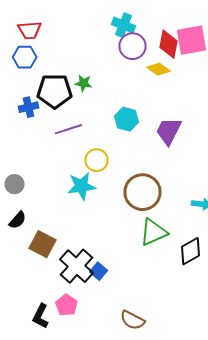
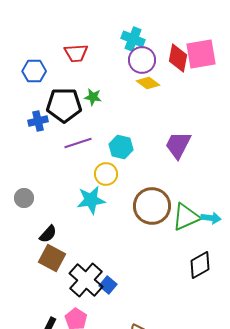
red trapezoid: (30, 30) -> (76, 53), moved
yellow diamond: (158, 69) -> (148, 83), moved
cyan hexagon: (126, 119) -> (121, 147), moved
black semicircle: (18, 220) -> (48, 234), moved
green triangle: (154, 232) -> (186, 217), moved

